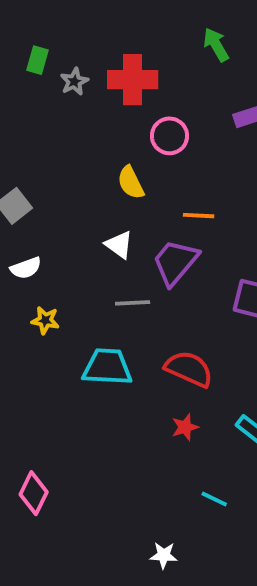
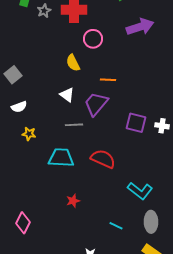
red star: (185, 427) -> (73, 201), moved

